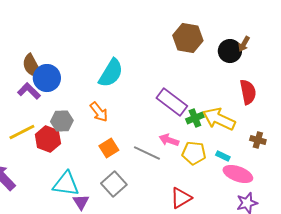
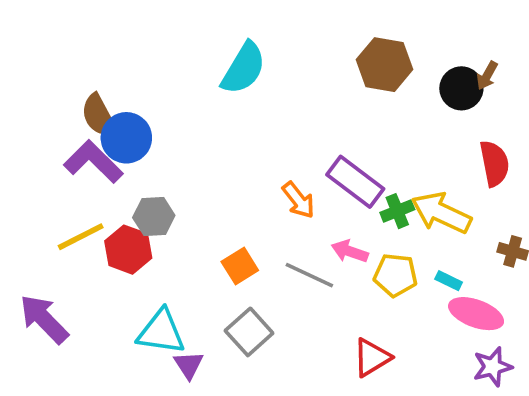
cyan semicircle: (111, 73) -> (244, 68), moved
purple L-shape: (29, 91) -> (93, 162), size x1.4
orange arrow: (99, 112) -> (298, 200), moved

